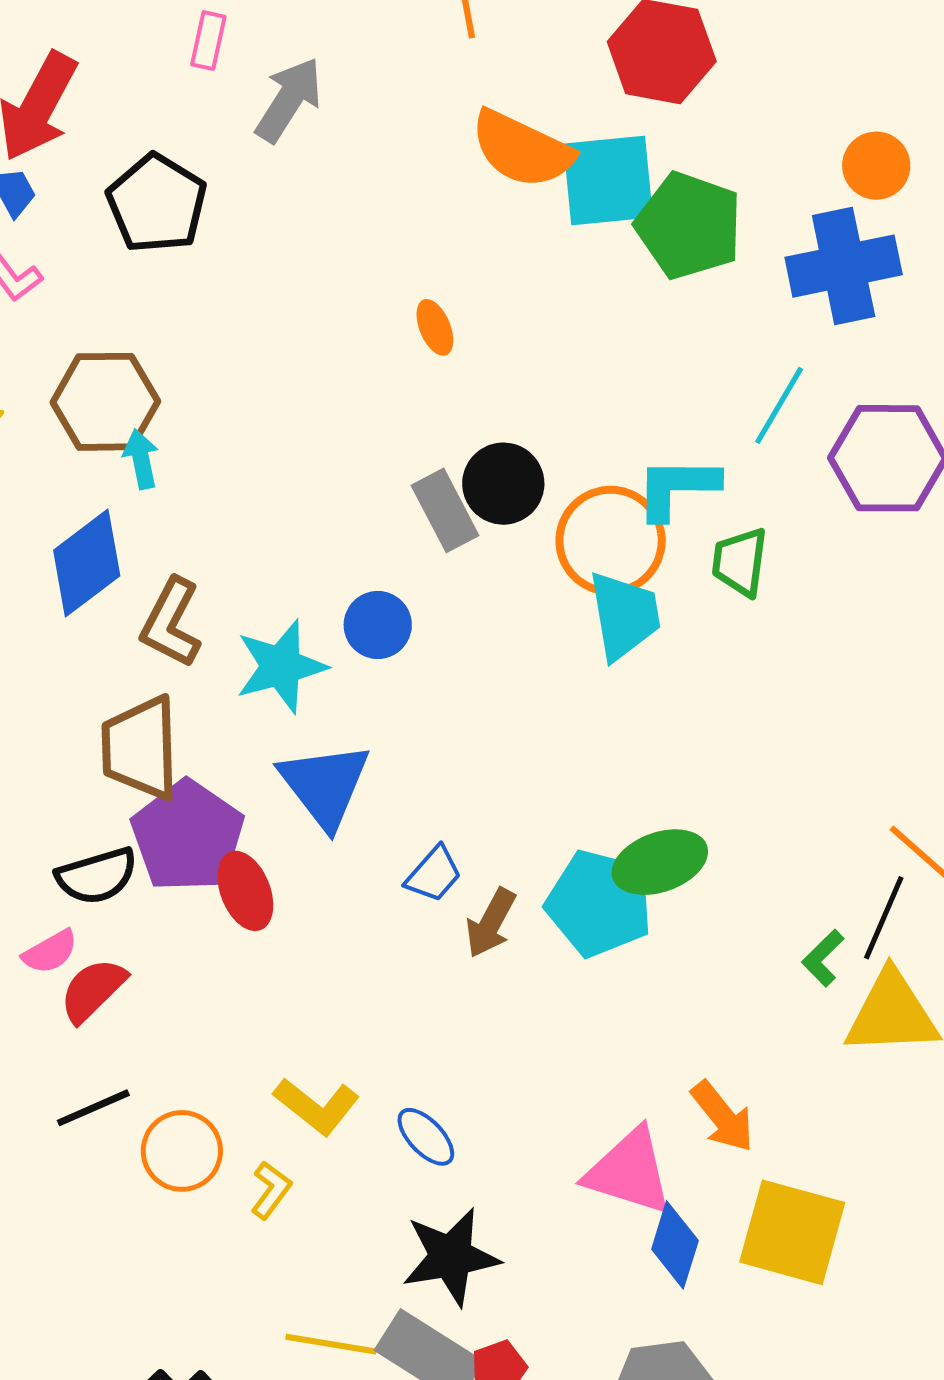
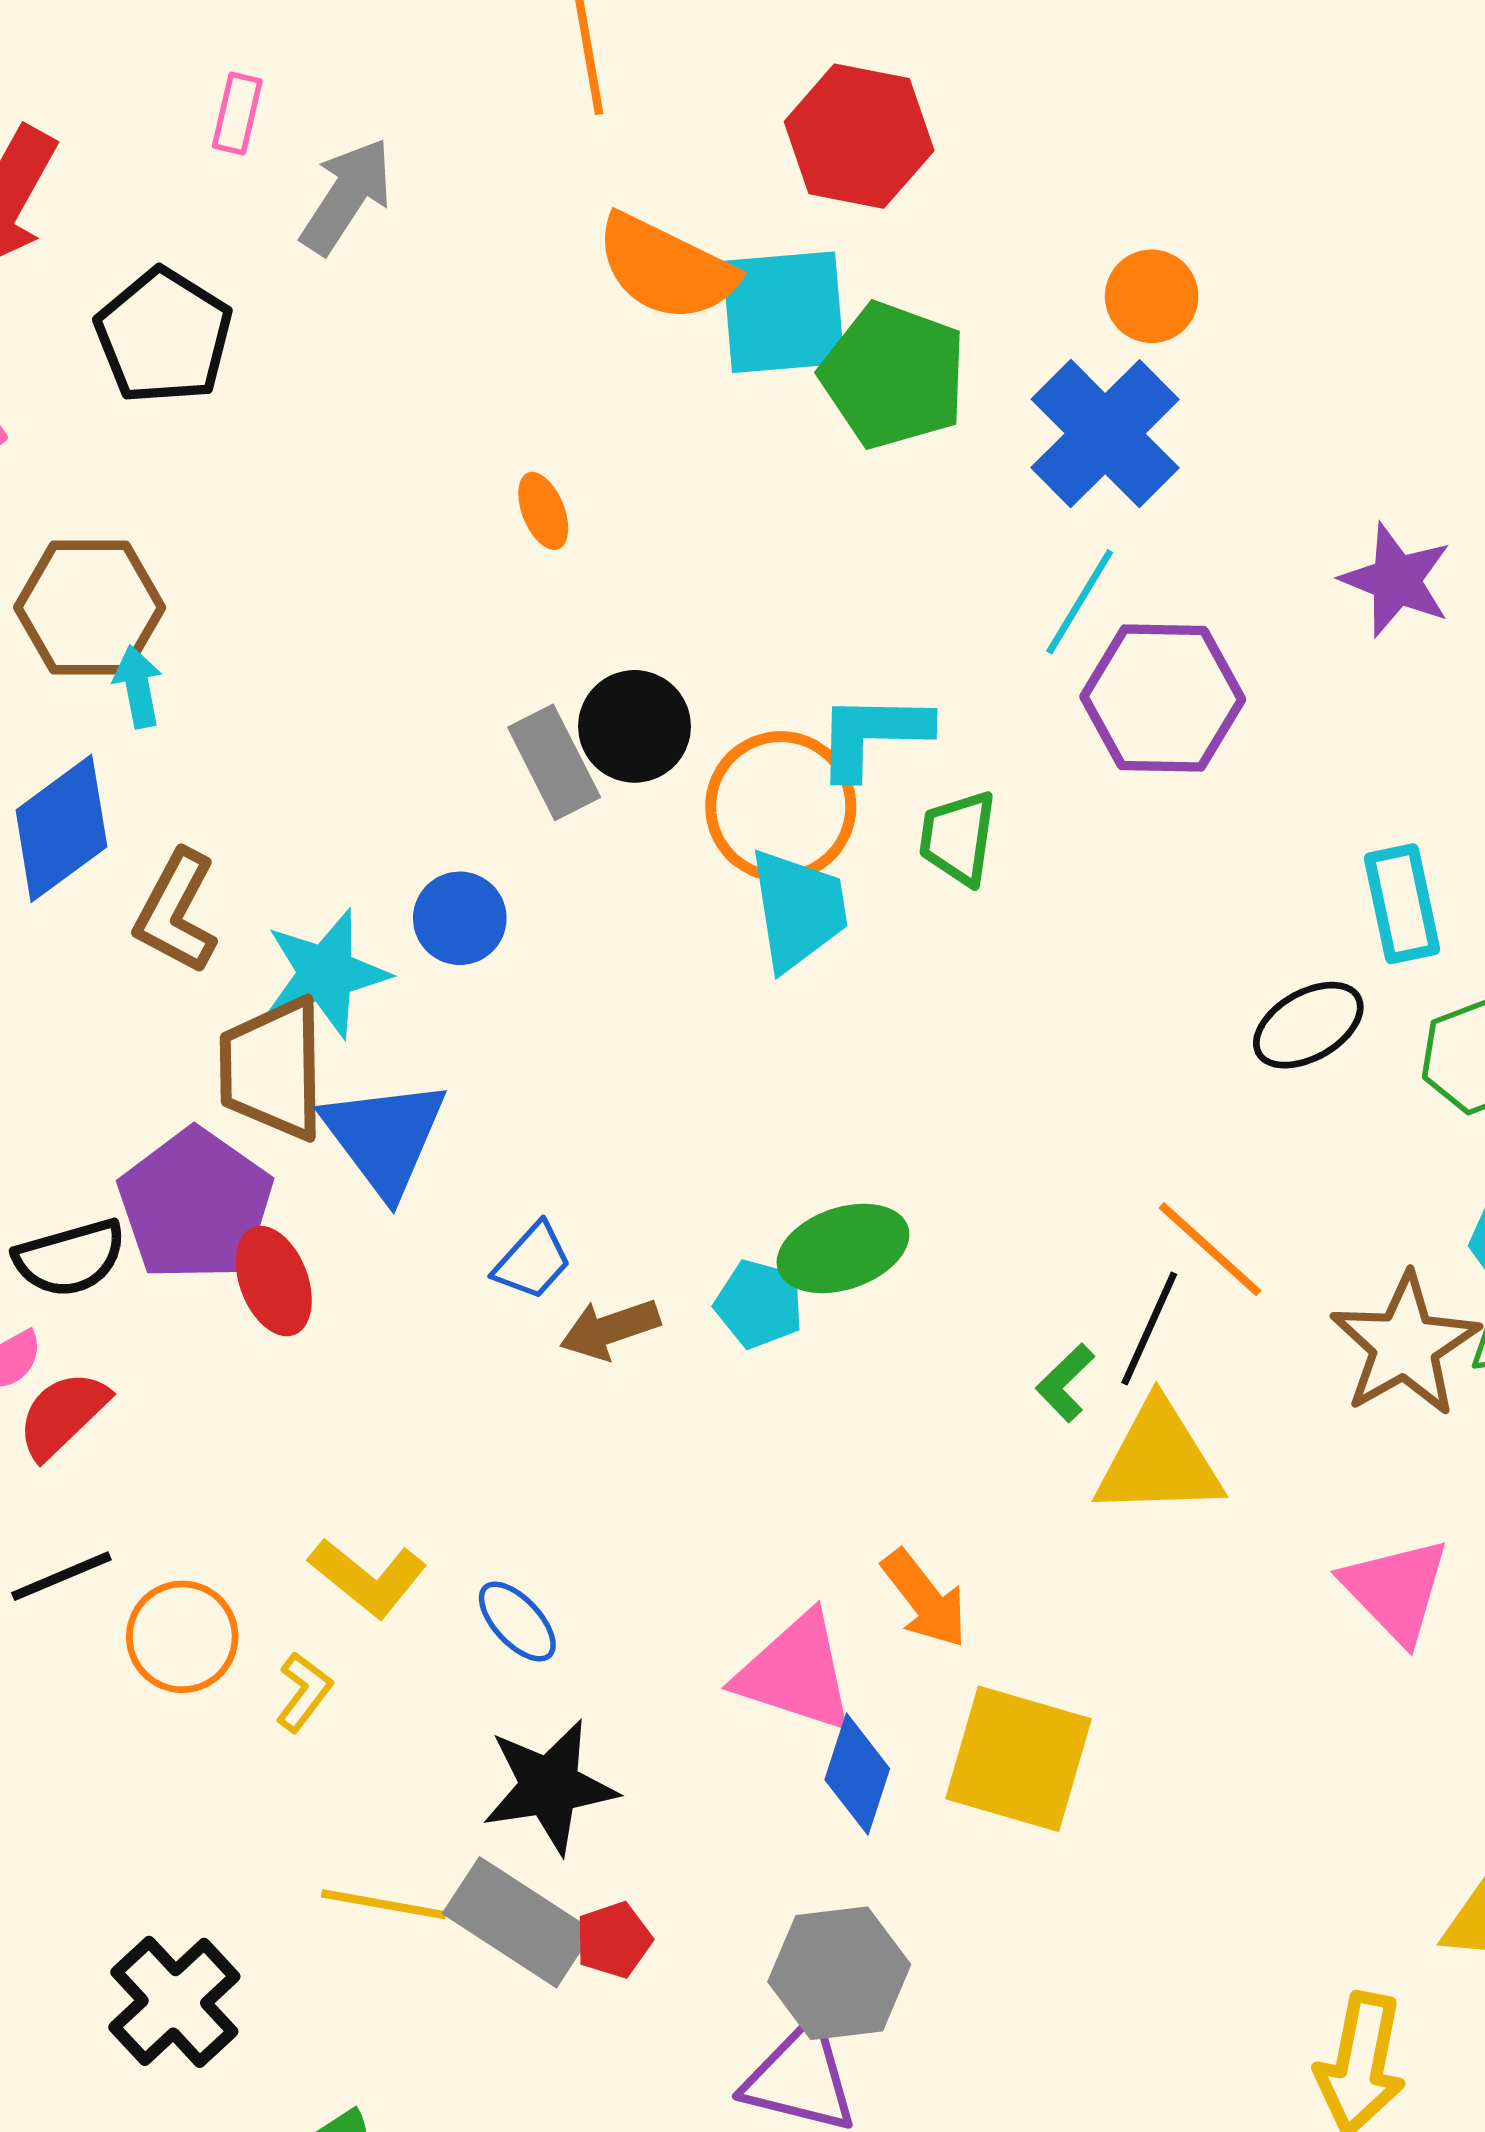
blue cross: (844, 266) -> (1105, 434), turned -34
cyan line: (779, 405) -> (1080, 602), moved
brown trapezoid: (140, 748) -> (273, 1069), moved
cyan pentagon: (599, 903) -> (759, 1304), size x0.6
brown arrow: (491, 923) -> (610, 1329), turned 42

